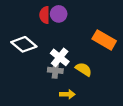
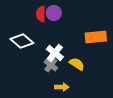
orange rectangle: (104, 40) -> (96, 37), turned -35
gray cross: (55, 70) -> (51, 65), turned 32

